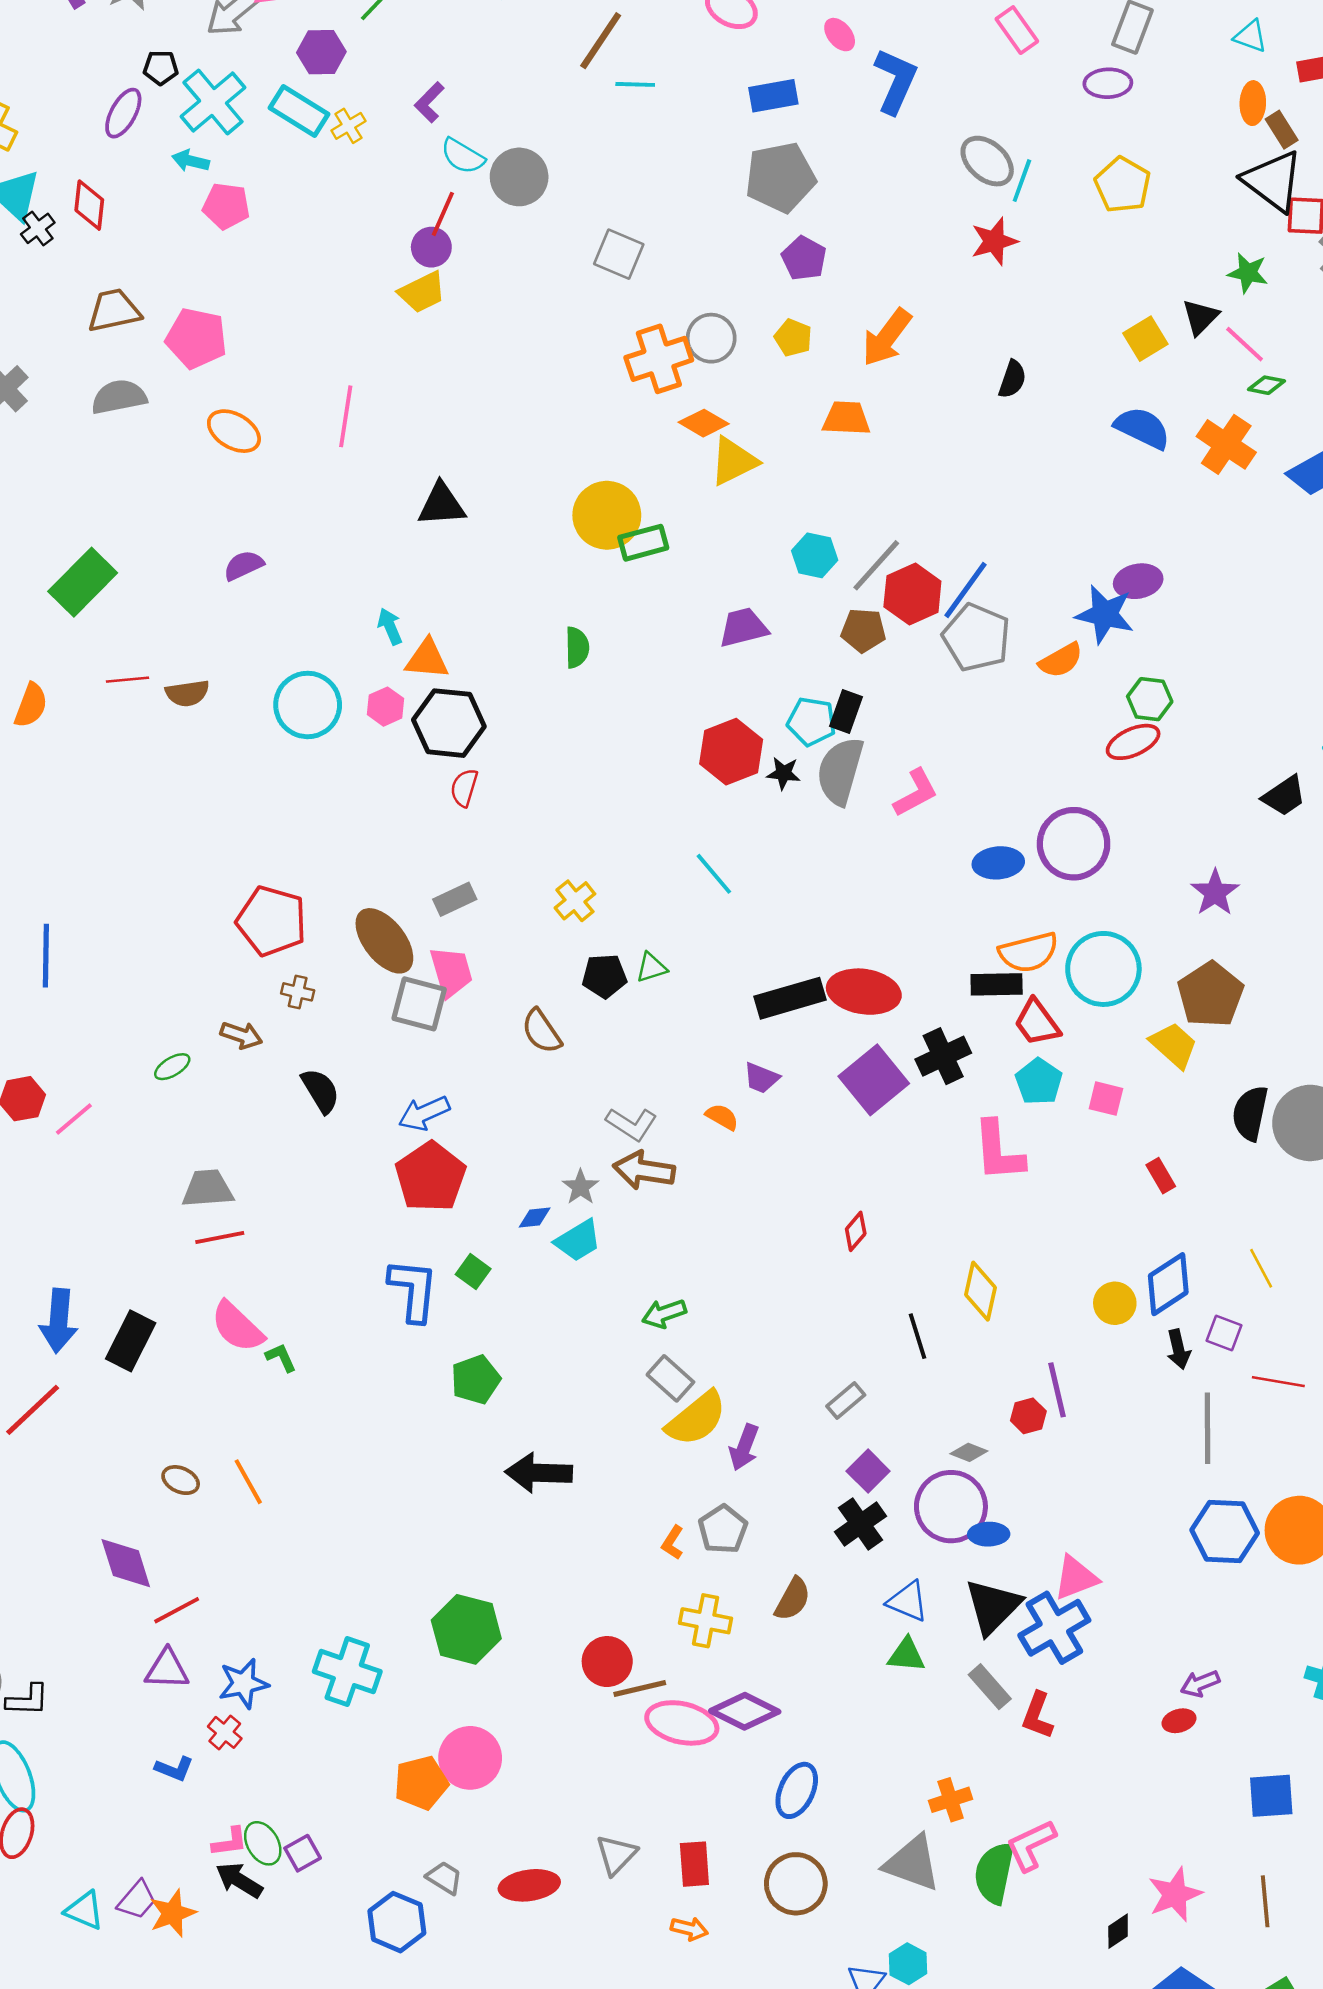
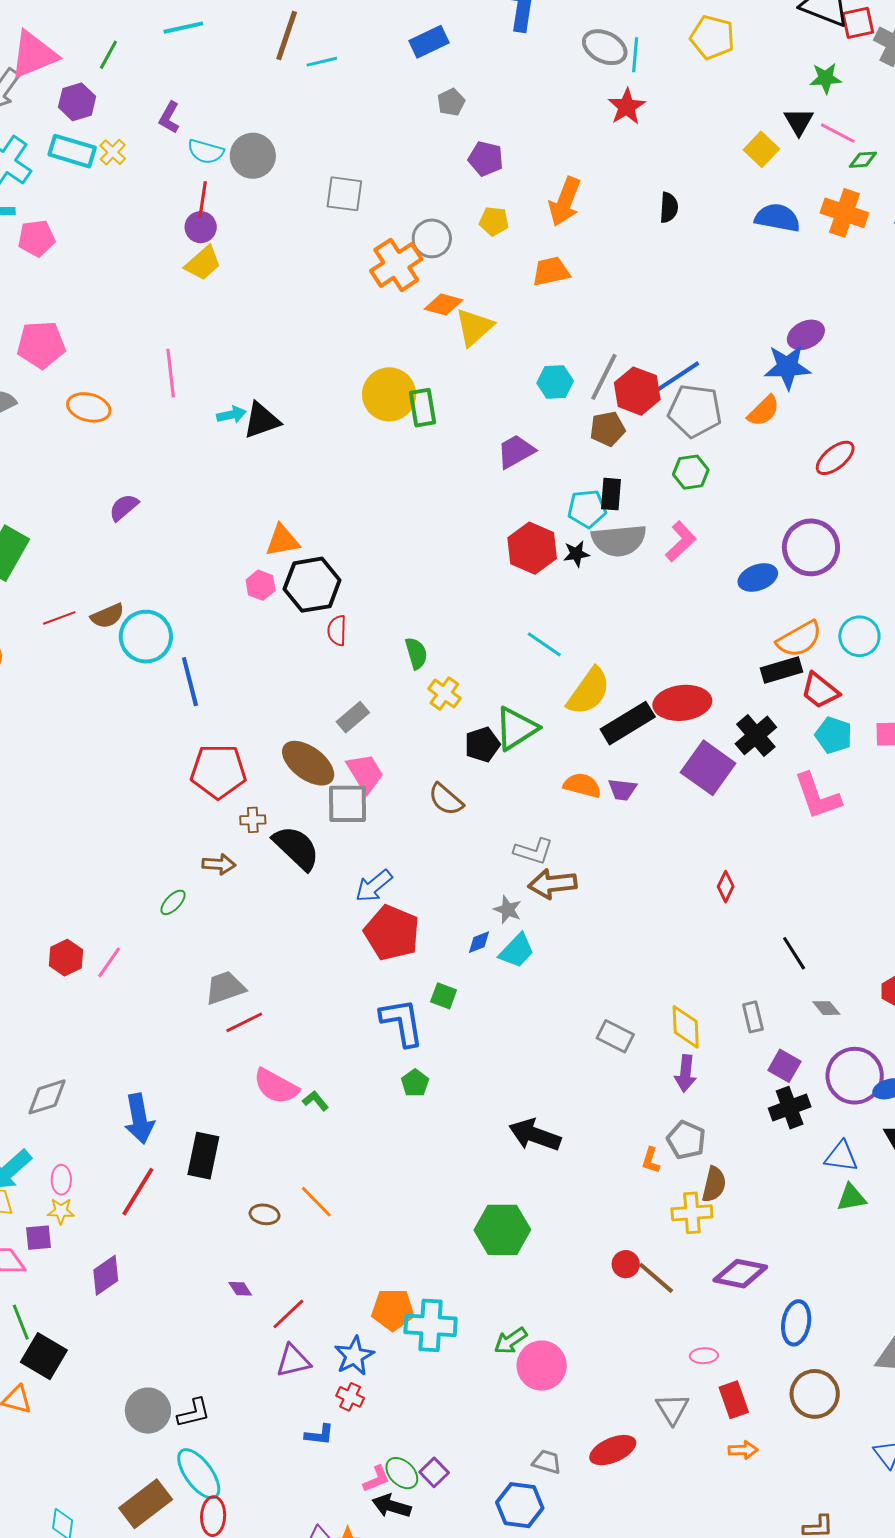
gray pentagon: (780, 177) -> (451, 102), size x0.5
green rectangle: (643, 543) -> (422, 408), turned -69
blue line: (965, 590) -> (677, 377), turned 36
cyan arrow: (390, 626) -> (231, 415), moved, turned 116
green semicircle: (577, 647) -> (416, 653), moved
green hexagon: (1150, 699) -> (691, 472), moved
cyan circle: (308, 705) -> (146, 637), moved
gray semicircle: (840, 771) -> (619, 540), turned -96
blue line: (46, 956) -> (190, 682), moved
green triangle: (652, 968) -> (516, 728), size x1.8
cyan circle: (1103, 969) -> (859, 636), size x0.7
black semicircle: (320, 1091) -> (296, 848), moved, size x1.4
orange semicircle: (722, 1117) -> (582, 785), moved, size x1.4
yellow diamond: (980, 1291) -> (686, 1027), moved
green arrow: (664, 1314) -> (511, 1341), moved
black rectangle: (131, 1341) -> (203, 1156), moved
green pentagon: (476, 1379) -> (415, 1083), moved, size x0.7
gray rectangle: (846, 1401) -> (753, 1017), turned -48
yellow semicircle: (696, 1419) -> (589, 691), moved
gray diamond: (969, 1452) -> (826, 1008), moved, turned 44
black arrow: (539, 1473) -> (535, 1135), turned 33
black cross: (861, 1524) -> (790, 1108), turned 30
purple diamond: (126, 1563) -> (240, 1289), size x0.5
brown semicircle: (793, 1599) -> (714, 1184), moved
green hexagon: (466, 1629) -> (502, 1230), moved
red circle: (607, 1662) -> (626, 1264), size x0.7
brown line: (640, 1688) -> (656, 1278), turned 69
pink ellipse: (682, 1723) -> (704, 1356), moved, size x0.5
orange pentagon: (421, 1783) -> (393, 1310), moved, turned 30

